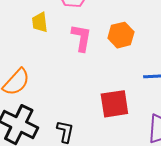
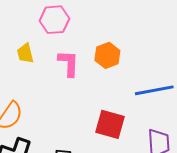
red square: (114, 104) -> (110, 124), turned 32

